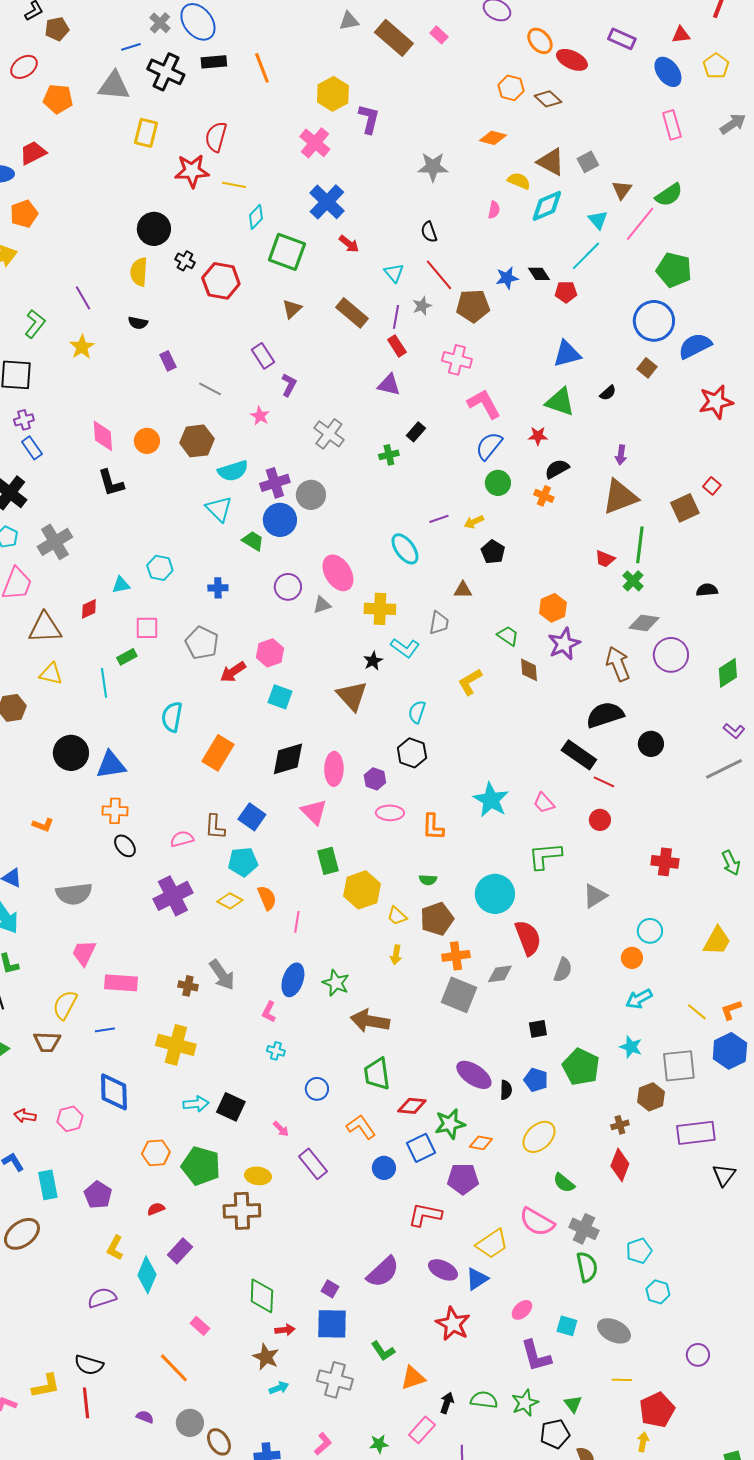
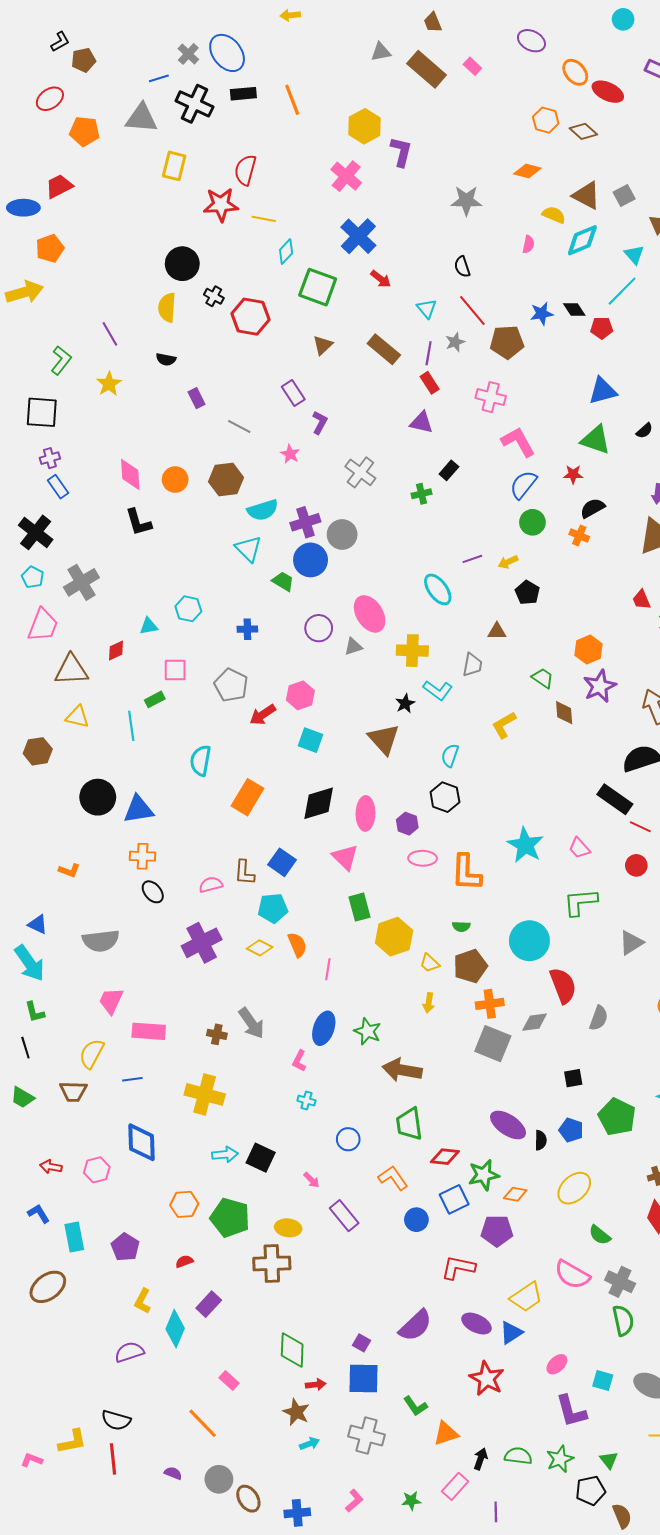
red trapezoid: (605, 559) -> (641, 600), turned 45
orange L-shape: (433, 827) -> (466, 873), size x1.4

